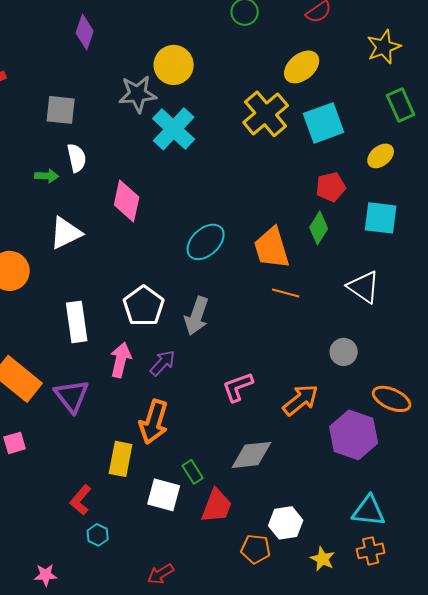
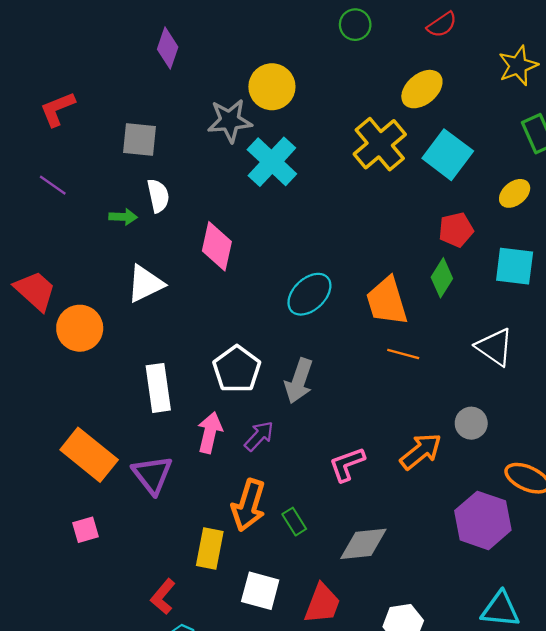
cyan square: (324, 123) -> (448, 155), turned -33
orange arrow: (301, 400) -> (421, 451), moved
green rectangle: (193, 472) -> (294, 522), moved

